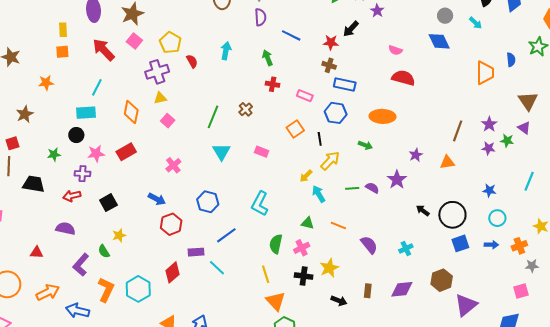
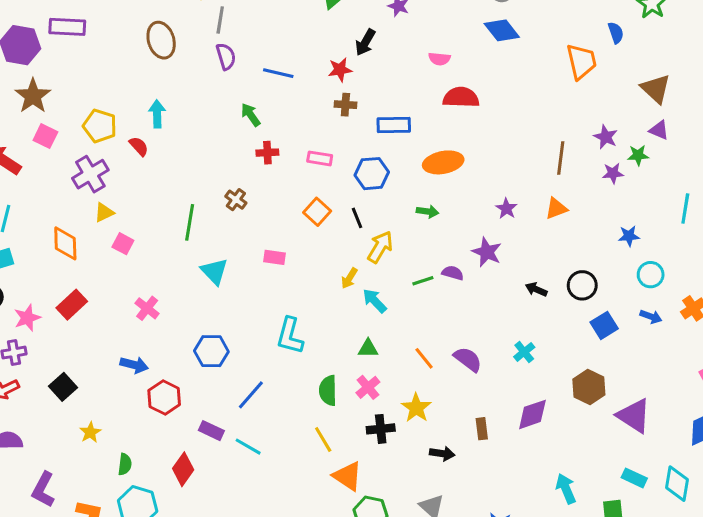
cyan arrow: (226, 51) -> (157, 114), moved
blue rectangle: (345, 85) -> (394, 125), moved
black circle: (452, 215) -> (582, 285), size x0.7
orange line: (338, 225) -> (424, 358), moved, turned 42
blue arrow: (491, 245) -> (651, 317), turned 32
green semicircle: (104, 251) -> (125, 464), moved, turned -128
purple rectangle: (196, 252) -> (211, 431), turned 42
purple triangle: (466, 305) -> (634, 416), turned -35

